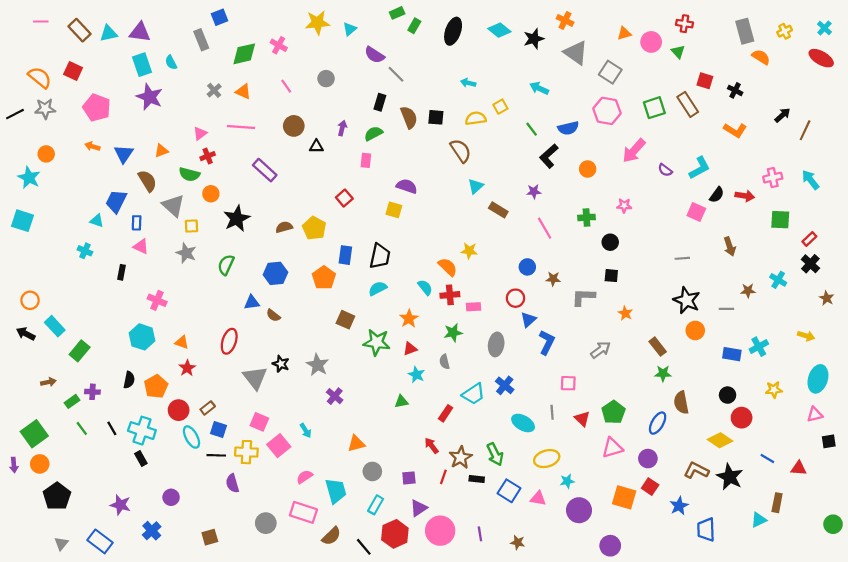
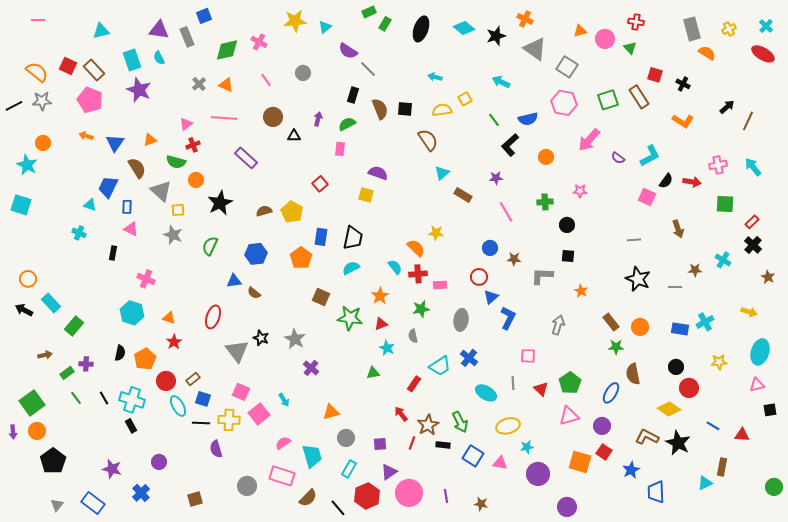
brown rectangle: (80, 30) -> (94, 70), moved
purple triangle: (140, 32) -> (159, 30), moved
orange circle: (695, 330) -> (640, 327), moved
gray arrow: (601, 350) -> (558, 325), turned -36

